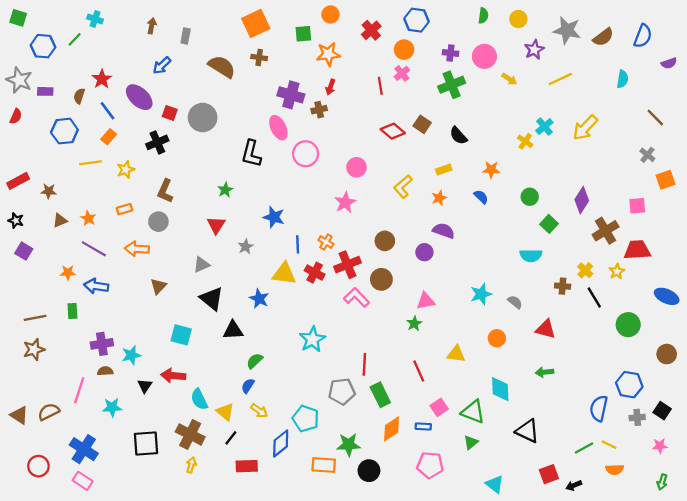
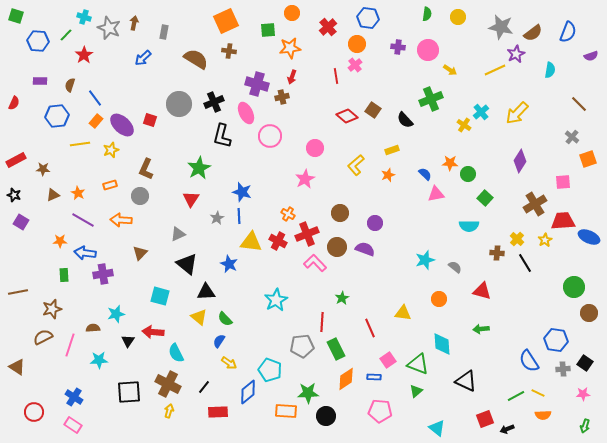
purple star: (534, 50) -> (516, 54), moved
red star: (102, 79) -> (84, 55), moved
gray star: (19, 80) -> (109, 28), moved
green cross: (452, 85) -> (431, 99), moved
purple ellipse: (139, 97) -> (122, 125), moved
red square: (170, 113) -> (150, 120), moved
black cross: (157, 142) -> (214, 102), moved
orange star: (491, 170) -> (450, 163), moved
green star: (225, 190) -> (199, 168), size x1.6
purple diamond: (582, 200) -> (520, 161), moved
purple semicircle: (444, 231) -> (365, 249), moved
blue line: (298, 244) -> (239, 216), moved
blue ellipse: (667, 296) -> (589, 237), moved
pink triangle: (426, 301) -> (436, 194), moved
brown line: (35, 318) -> (18, 292), moved
green star: (414, 324) -> (342, 298), moved
green circle: (628, 325) -> (574, 287), moved
purple cross: (102, 344) -> (103, 274), moved
brown star: (34, 350) -> (52, 309), moved
green semicircle: (255, 361) -> (225, 319), turned -91
blue semicircle: (599, 408) -> (529, 361), turned -45
brown semicircle: (49, 412) -> (43, 337), moved
yellow triangle: (225, 412) -> (199, 317), moved
blue cross: (84, 449) -> (74, 397), size x0.7

